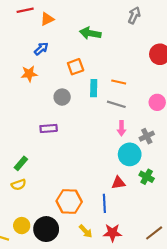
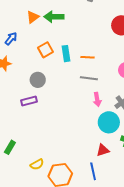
orange triangle: (47, 19) -> (33, 17), moved
cyan rectangle: (94, 88) -> (66, 54), moved
purple rectangle: (49, 128) -> (29, 101), moved
yellow semicircle: (19, 185) -> (37, 164), moved

